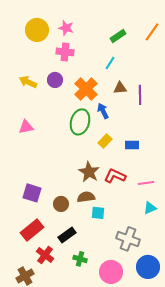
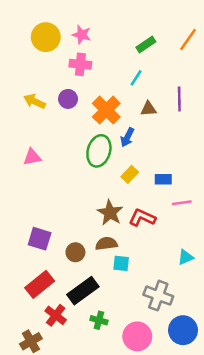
purple line: (140, 95) -> (179, 99), moved
blue arrow: (103, 111) -> (127, 137), turned -126
pink line: (146, 183) -> (182, 203), moved
black rectangle: (67, 235) -> (83, 291), size x1.4

